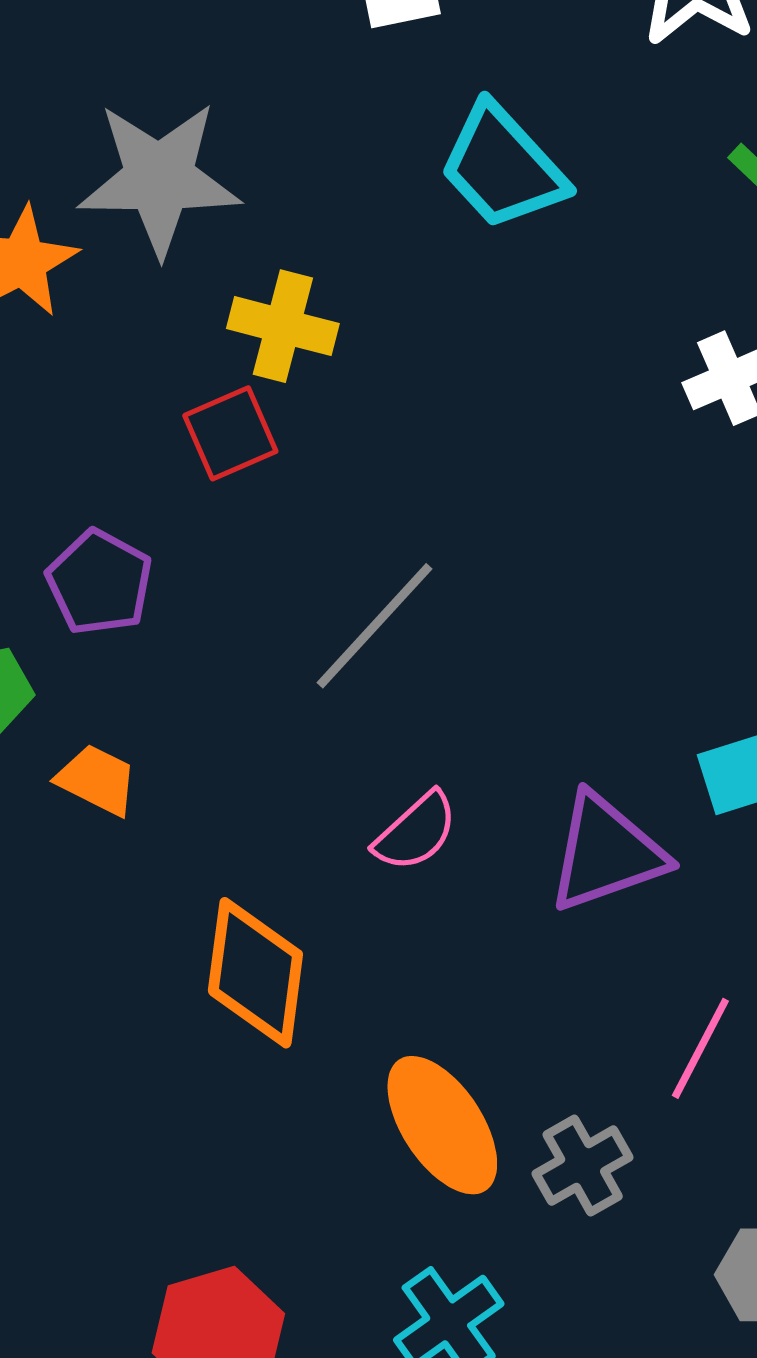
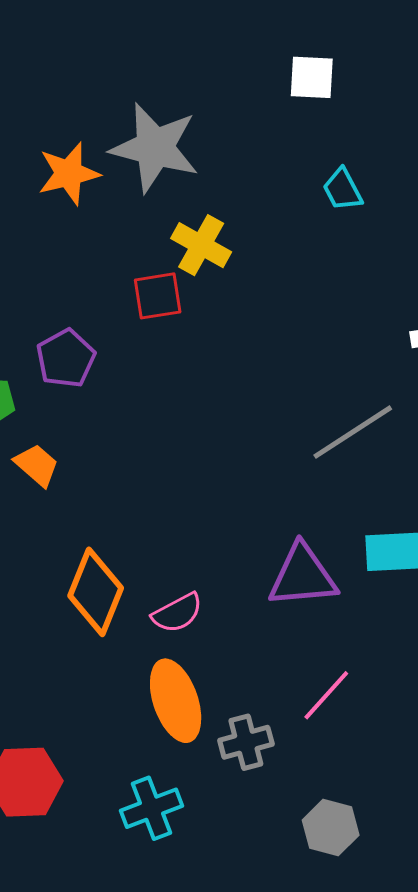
cyan trapezoid: (503, 167) -> (343, 190), size x0.6
gray line: (375, 626) -> (353, 432), moved
pink semicircle: (416, 832) -> (177, 613), moved

